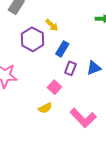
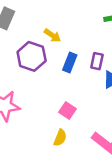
purple rectangle: (70, 68) -> (97, 61), moved
yellow semicircle: (45, 108) -> (60, 138), turned -32

